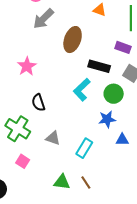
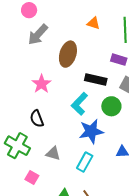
pink star: (27, 66) -> (41, 84), moved
blue star: (107, 119) -> (91, 131), moved, size x1.4
pink square: (23, 161) -> (32, 177), moved

